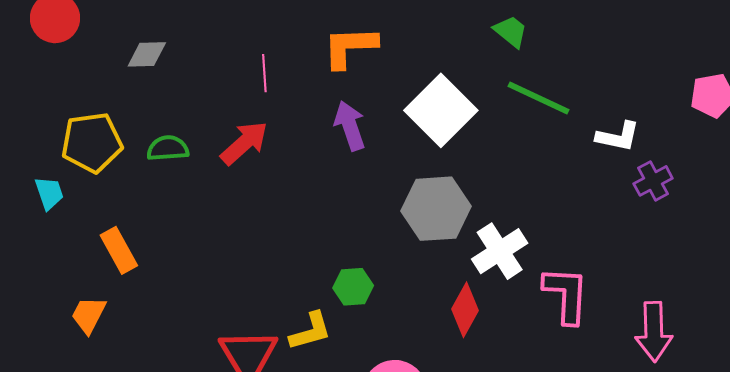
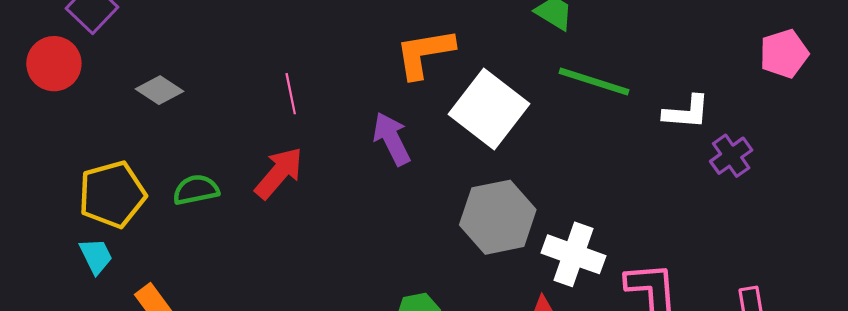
orange L-shape: (350, 47) -> (425, 53), moved
gray diamond: (147, 54) -> (160, 90), turned 42
cyan trapezoid: (49, 193) -> (96, 256), moved
white cross: (500, 251) -> (574, 254), turned -30

